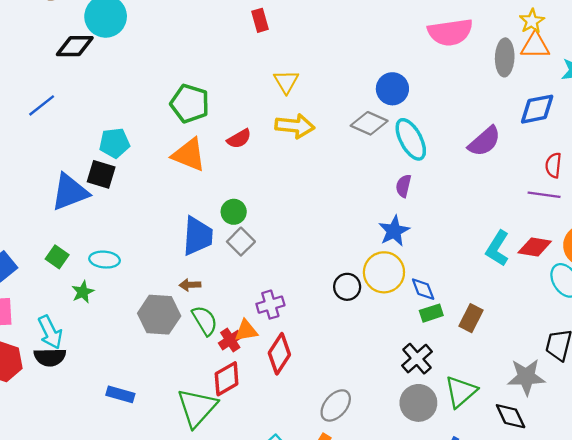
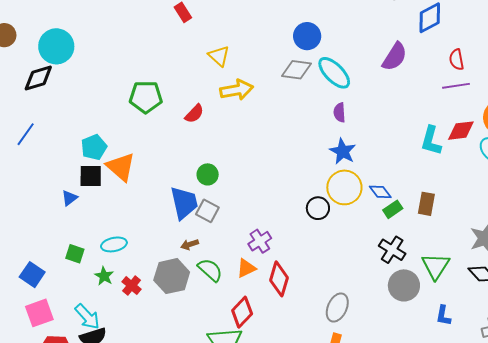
orange triangle: (189, 155) -> (121, 167), moved, turned 36
blue triangle: (70, 192) -> (69, 198), size x0.5
gray square: (241, 242) -> (207, 211), moved
red cross: (230, 340) -> (132, 286), moved

